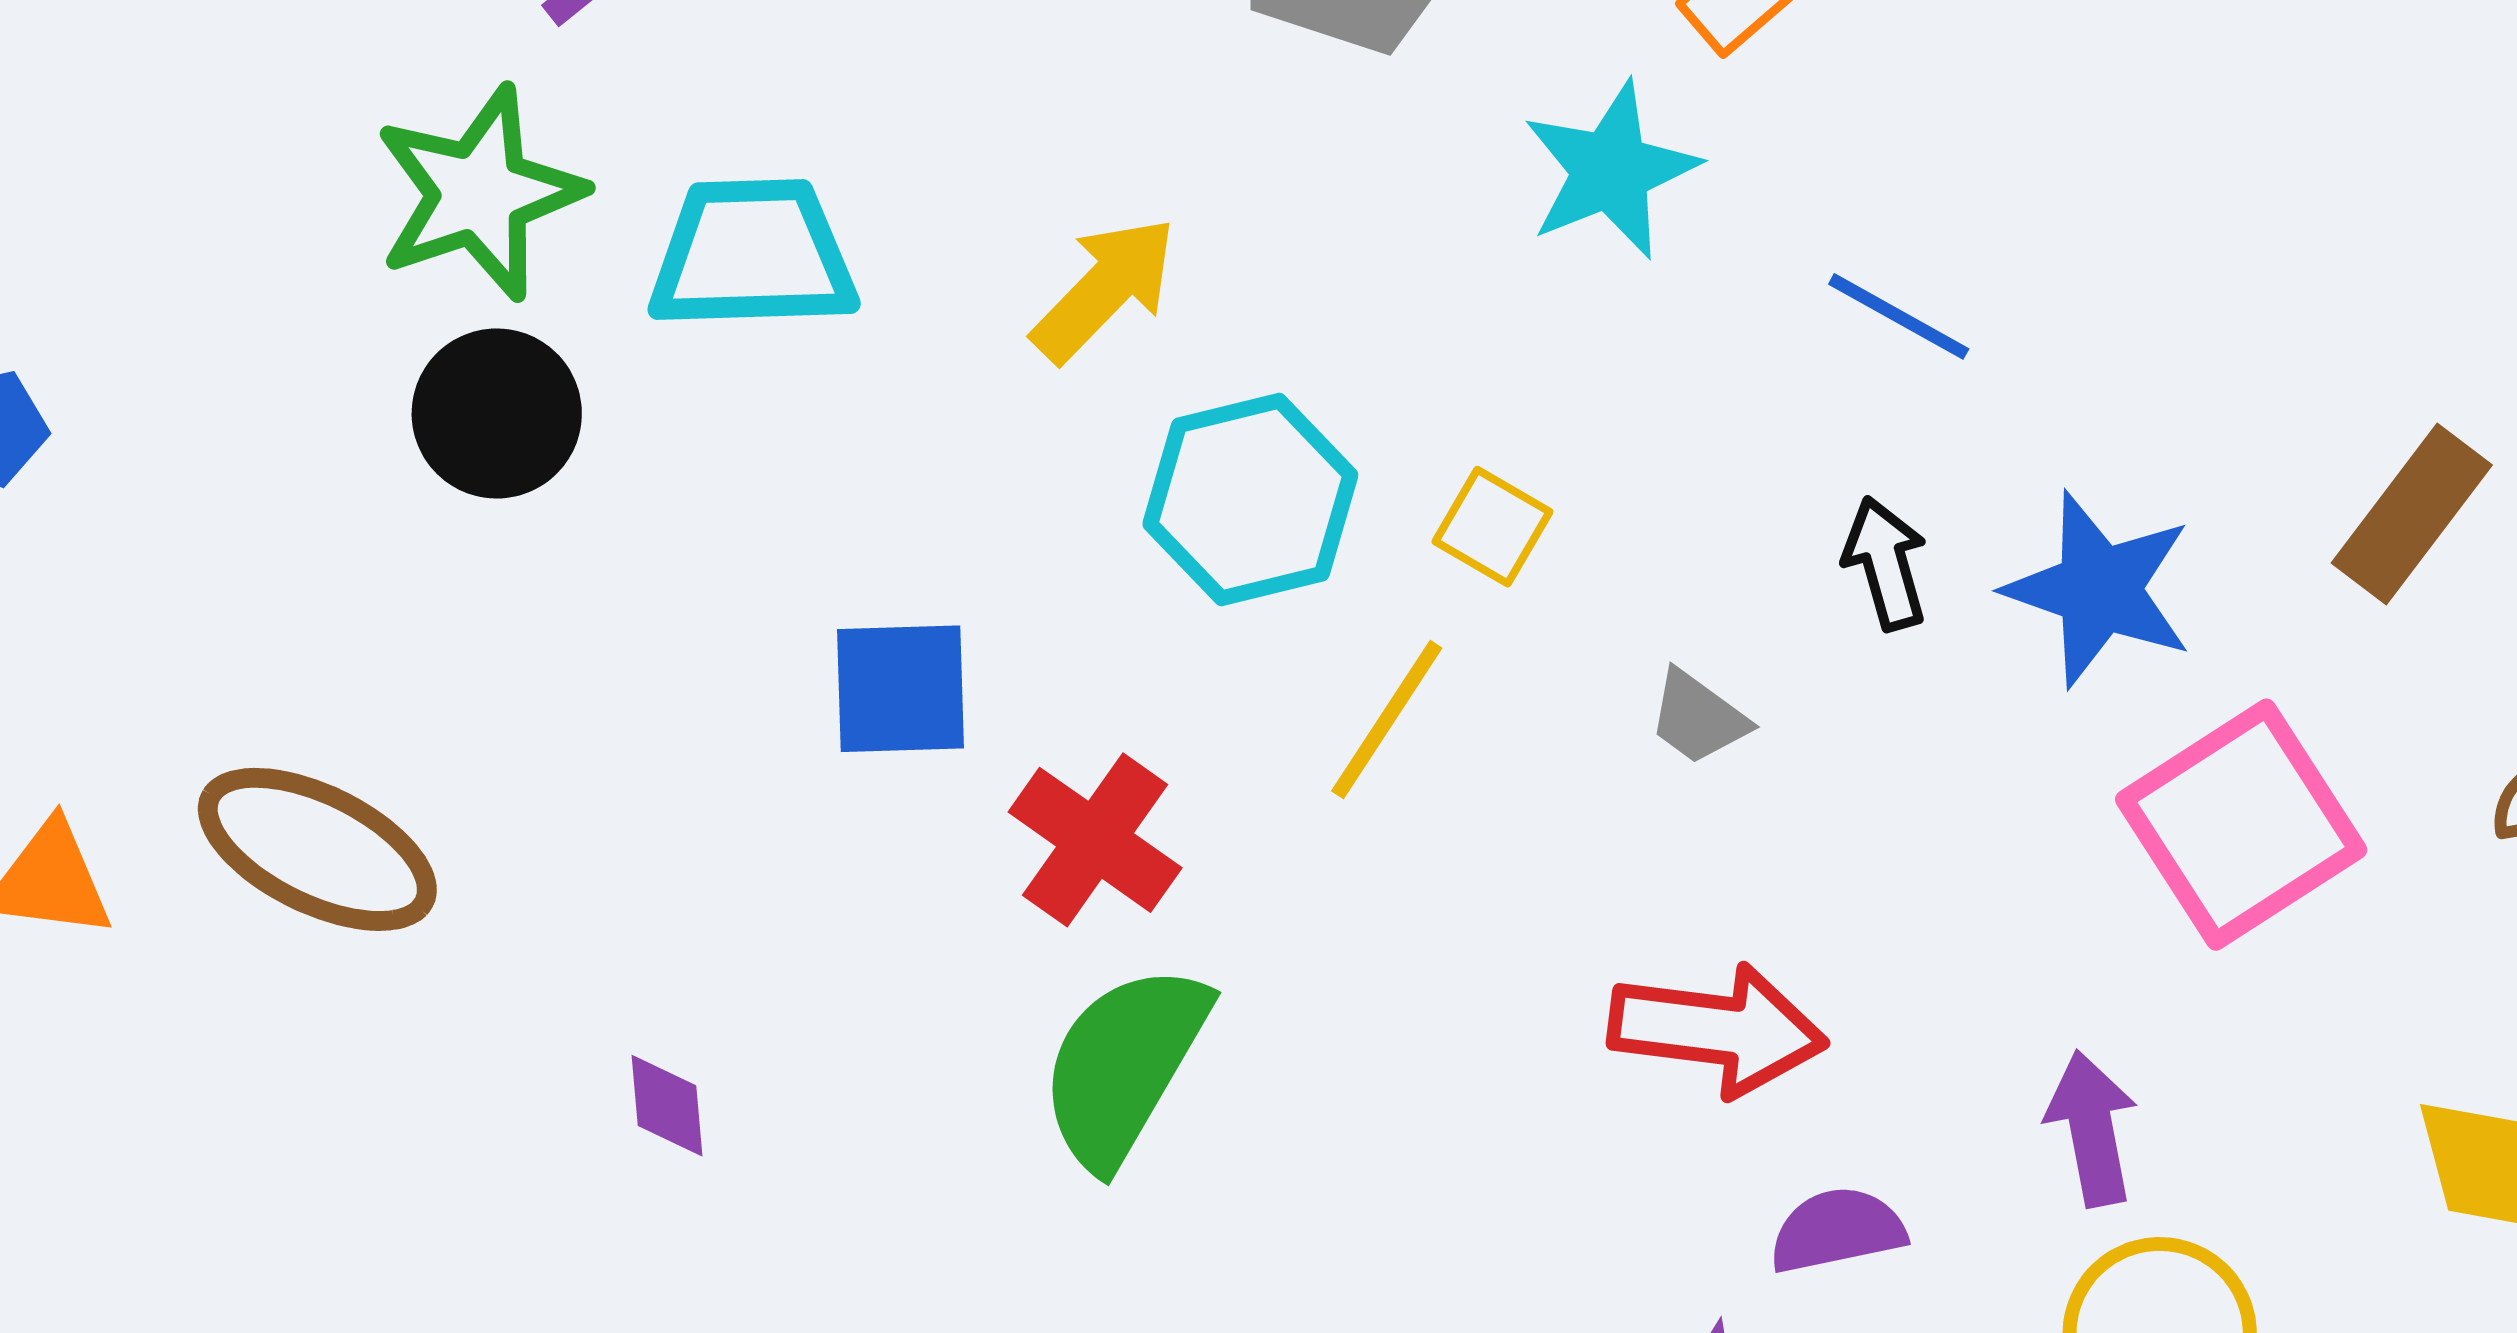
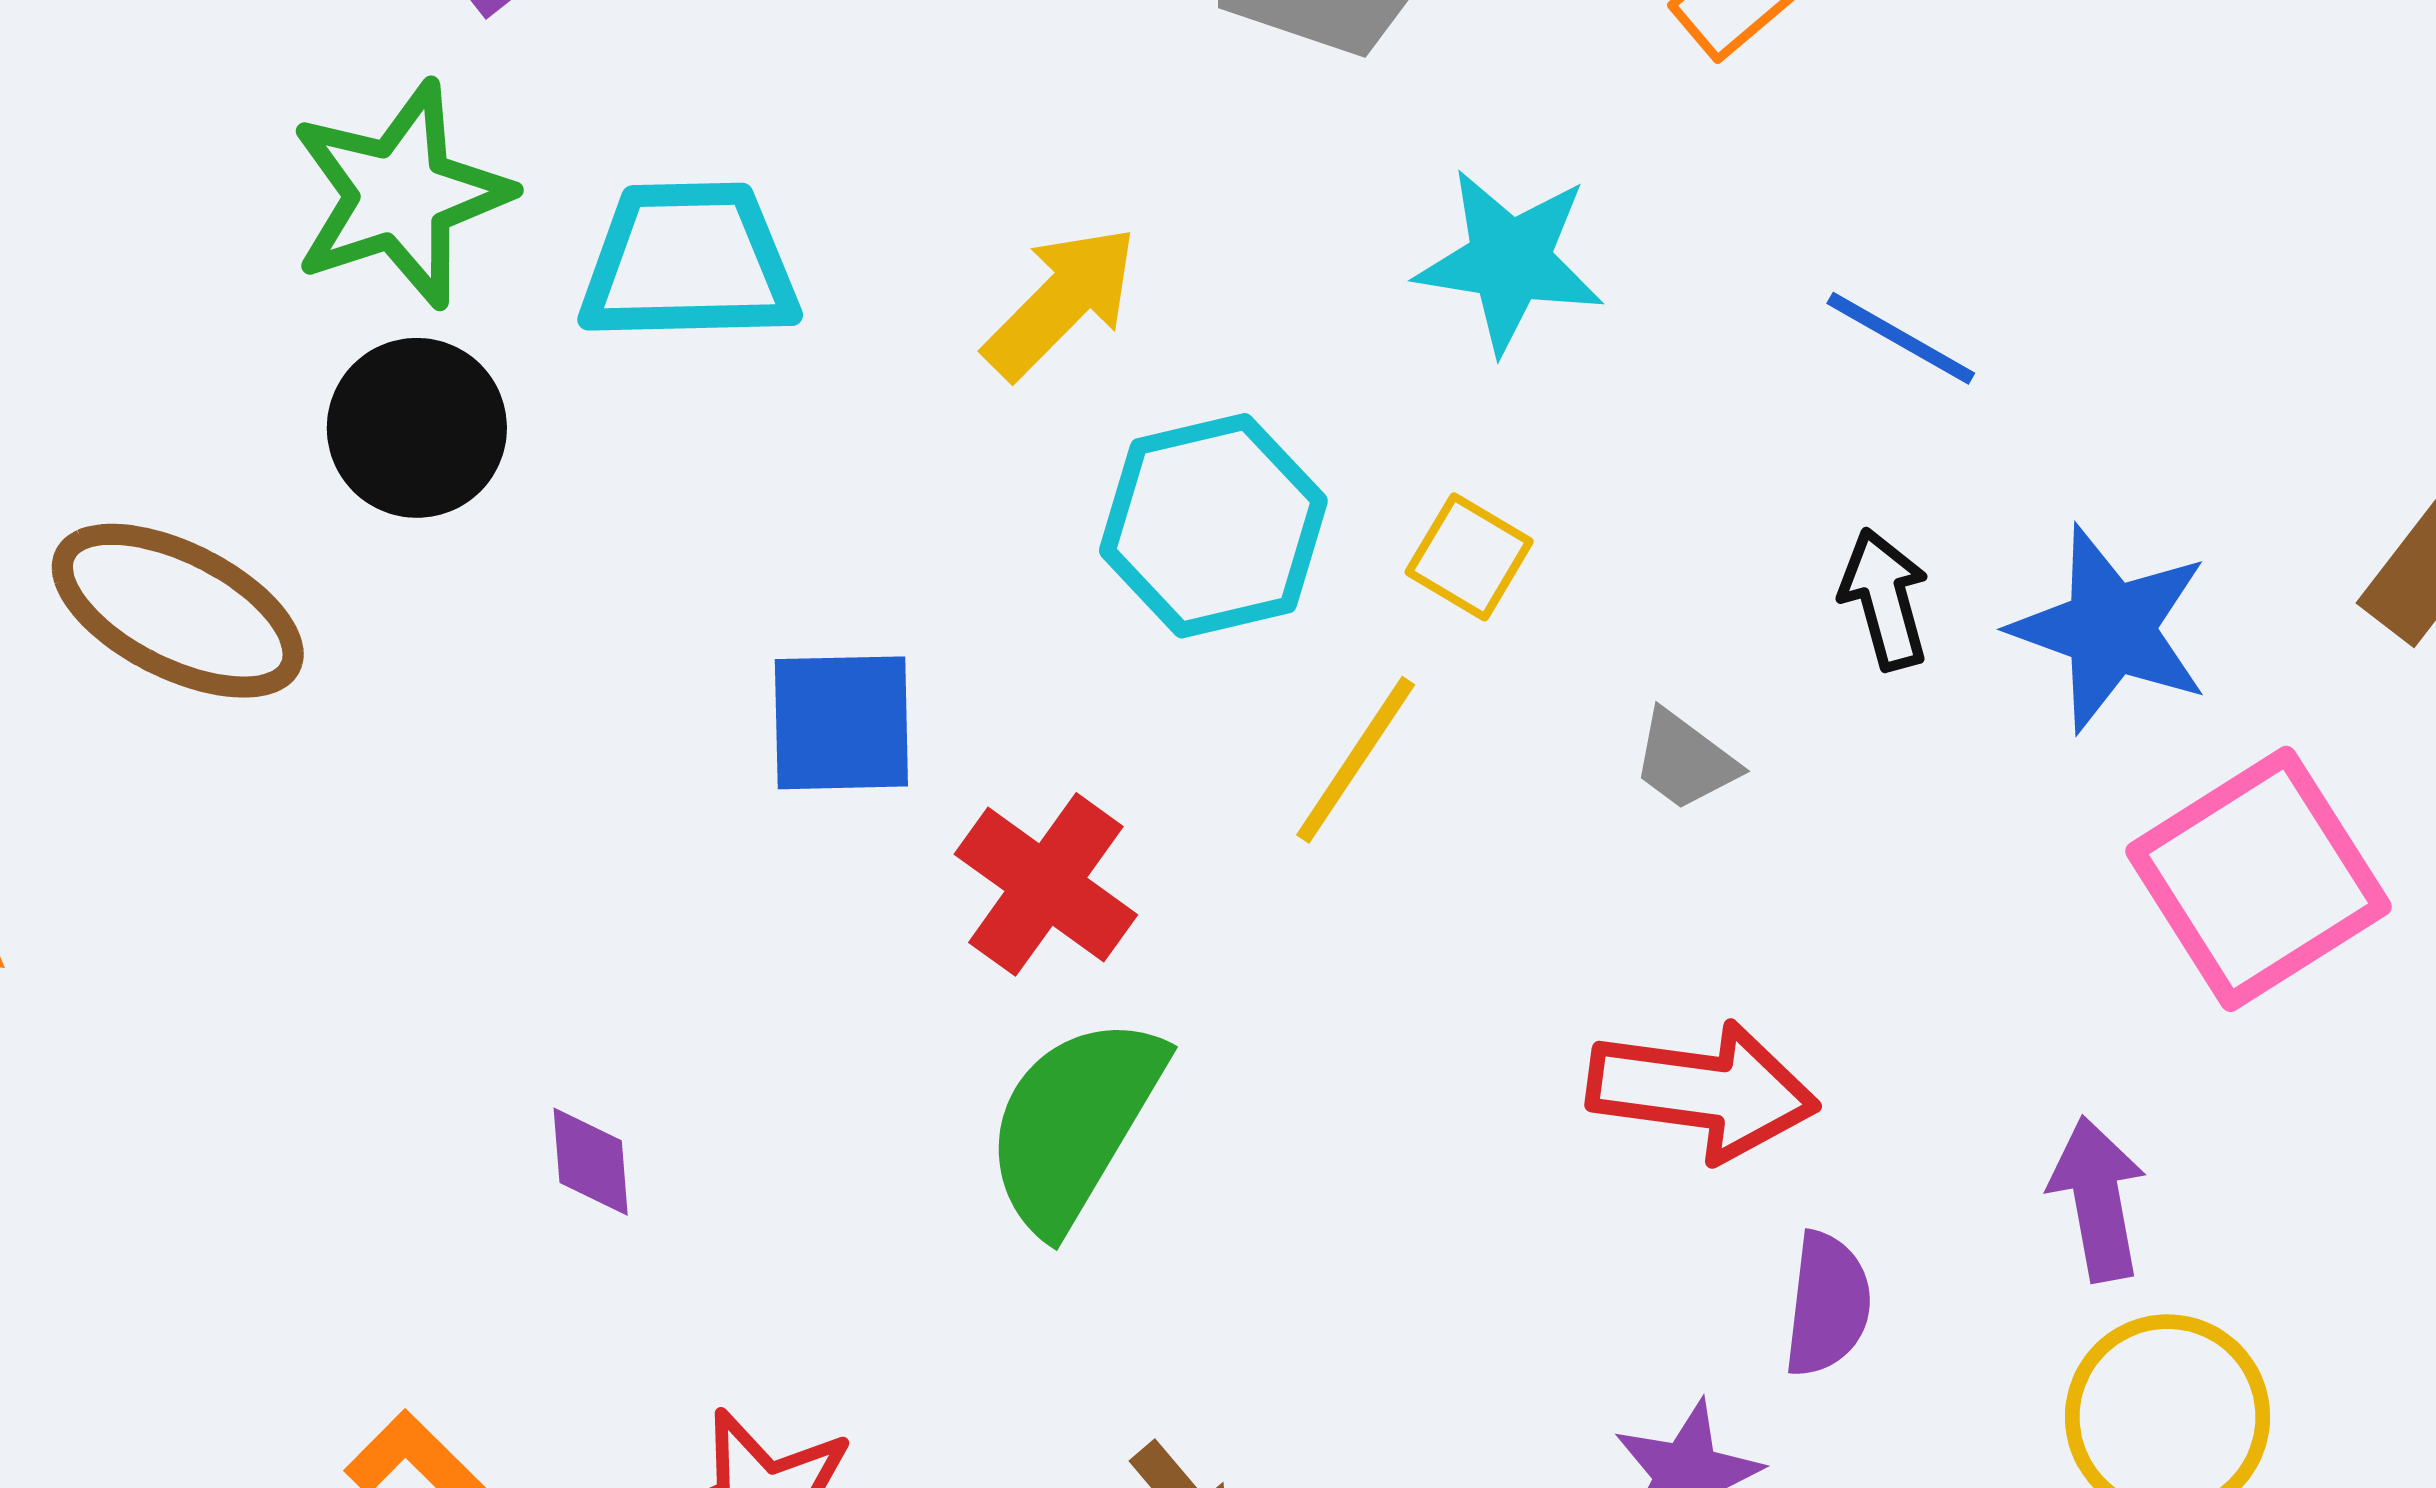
cyan star: (1611, 170) -> (1510, 261), moved, turned 30
brown ellipse: (317, 849) -> (178, 611), moved
purple semicircle: (1837, 1230) -> (1827, 1304), turned 108

